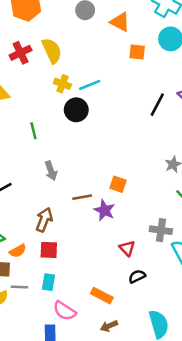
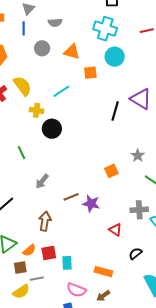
cyan line: (90, 85) -> (61, 91), moved
gray arrow: (51, 171) -> (42, 181), turned 70
orange square: (118, 184) -> (111, 171), moved, turned -32
red square: (49, 250) -> (49, 253), moved
black semicircle: (137, 276) -> (135, 254), moved
cyan rectangle: (48, 282) -> (67, 263), moved
brown arrow: (109, 326) -> (103, 296), moved

